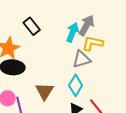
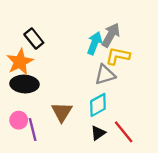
black rectangle: (32, 26) -> (34, 38), moved
cyan diamond: (76, 85) -> (98, 105), turned 30

